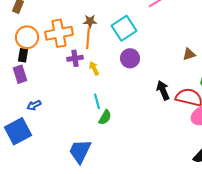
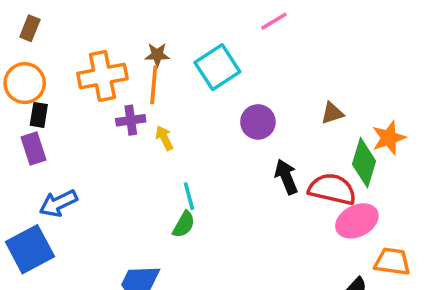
orange circle: (27, 37) -> (25, 83), moved
purple circle: (130, 58) -> (258, 122), moved
cyan line: (97, 101) -> (189, 196), moved
blue arrow: (34, 105) -> (58, 203), size x1.5

